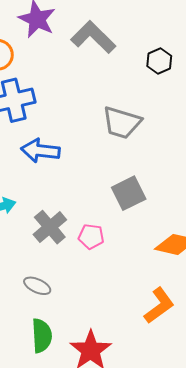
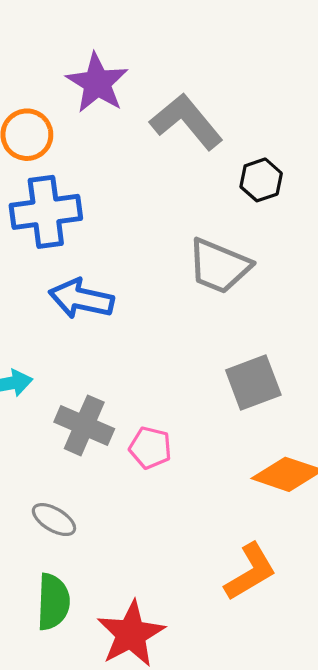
black hexagon: (159, 61) -> (261, 180), moved
gray square: (129, 193) -> (253, 382), moved
gray cross: (50, 227) -> (84, 425), turned -32

